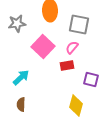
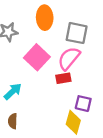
pink semicircle: (72, 48) -> (69, 58), size x1.6
purple square: (91, 80) -> (83, 104), moved

